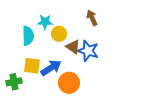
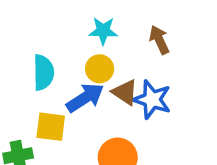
cyan star: (45, 22) -> (103, 31), moved
blue arrow: (51, 68) -> (85, 98), moved

